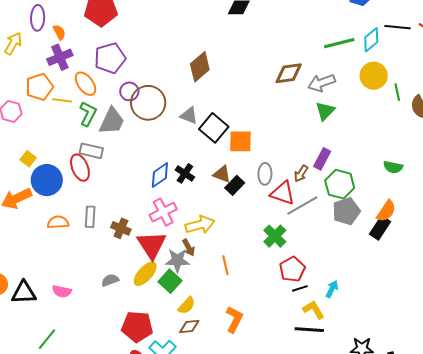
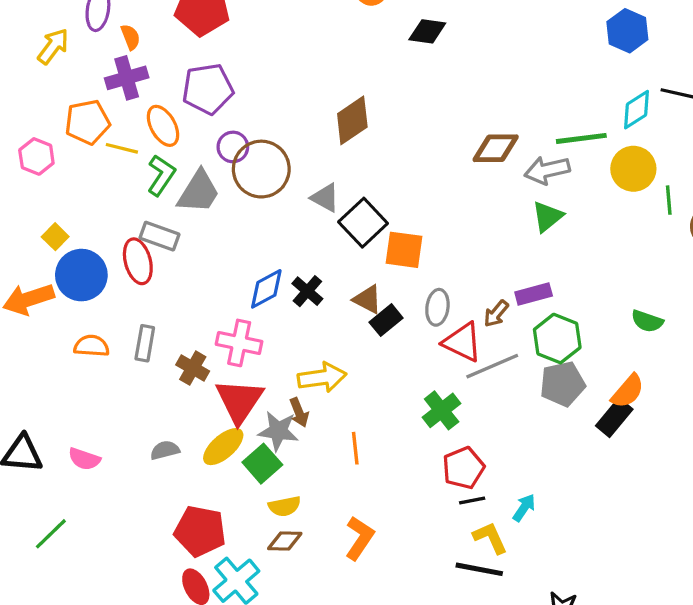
green line: (339, 43) -> (581, 138), moved
purple rectangle: (322, 159) -> (534, 294), turned 40
pink cross: (163, 212) -> (239, 343), moved, turned 32
yellow semicircle: (187, 305) -> (285, 506), turned 30

